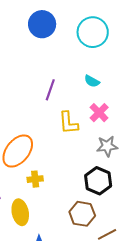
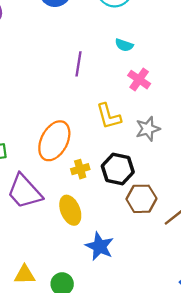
yellow L-shape: (68, 123) -> (109, 116), moved
gray star: (107, 146) -> (148, 129), moved
black hexagon: (98, 181) -> (118, 169), moved

